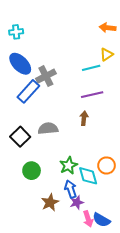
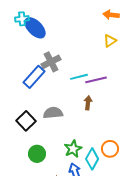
blue ellipse: (20, 64) -> (35, 28), moved
cyan line: (91, 68) -> (79, 77), moved
cyan diamond: (88, 176) -> (92, 159), turned 45

